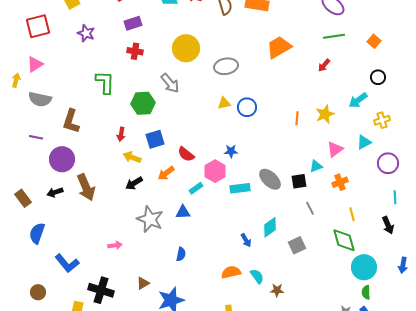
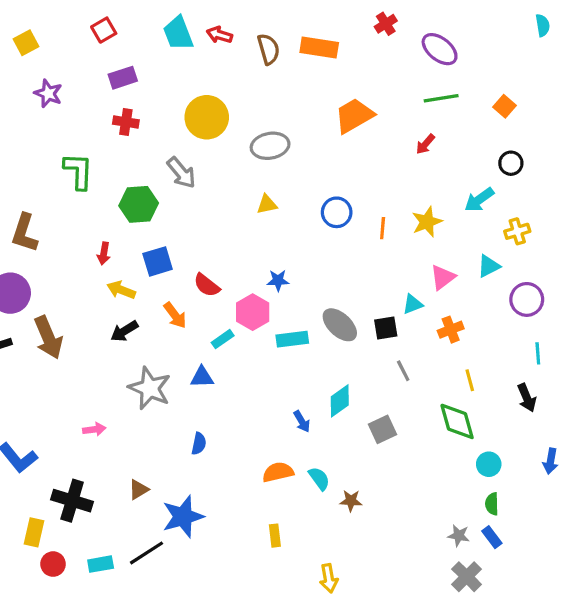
blue circle: (247, 107) -> (337, 212), moved
orange arrow: (166, 173) -> (175, 315), turned -90
cyan circle: (364, 267) -> (489, 464), size x0.6

